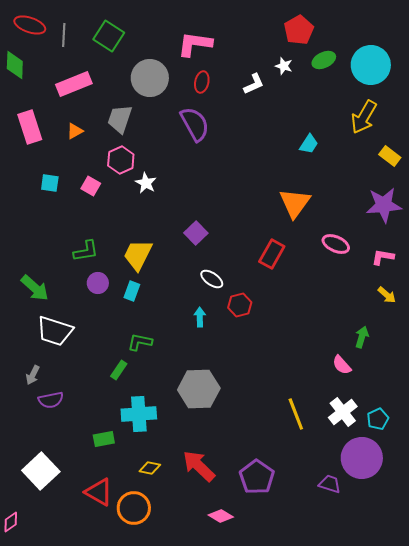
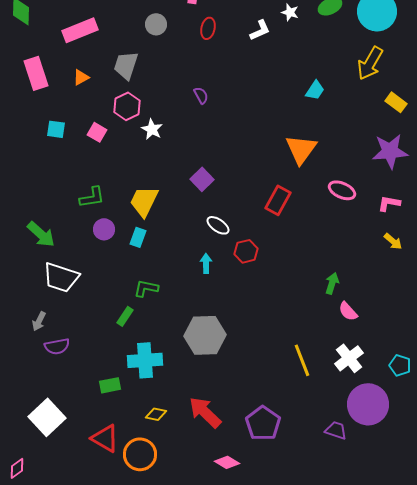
gray circle: (150, 78) -> (156, 24), size x0.6
purple semicircle: (195, 124) -> (201, 95), moved, size x0.5
green arrow: (362, 337) -> (332, 283), moved
cyan pentagon: (378, 419) -> (400, 365), moved, turned -30

